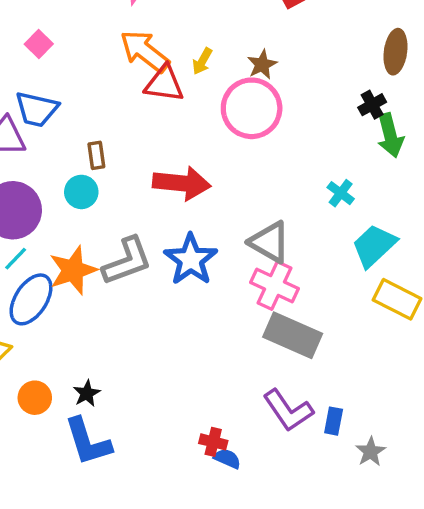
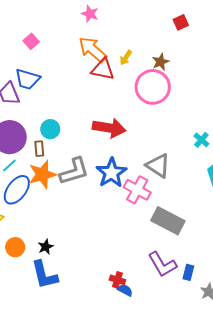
brown rectangle: (96, 155) -> (39, 149), moved
pink cross: (274, 286) -> (137, 190), moved

